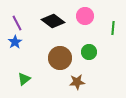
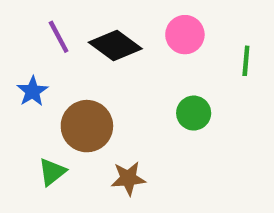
purple line: (17, 23) -> (59, 37), moved
brown circle: (60, 58) -> (87, 126), moved
brown star: (77, 82) -> (128, 178), moved

